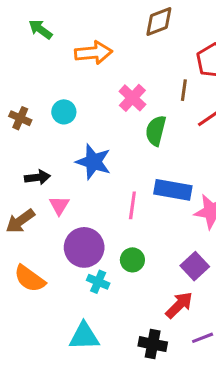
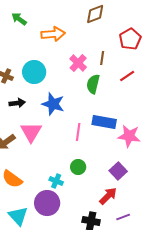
brown line: (184, 90) -> (102, 58), moved
cyan circle: (64, 112) -> (34, 72), size x1.5
black arrow: (37, 177) -> (17, 103), moved
pink triangle: (59, 205) -> (31, 132), size x1.6
purple circle: (84, 247) -> (47, 203), moved
cyan triangle: (84, 336) -> (18, 216), moved, turned 50

